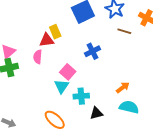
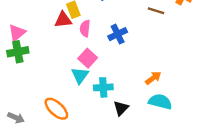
pink semicircle: (38, 57) -> (85, 28), moved
black triangle: (96, 113) -> (121, 108), turned -32
orange ellipse: (55, 120) -> (56, 109), moved

